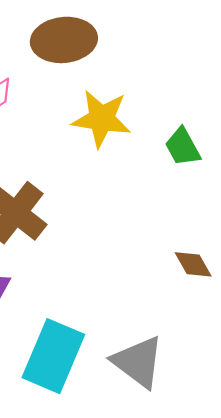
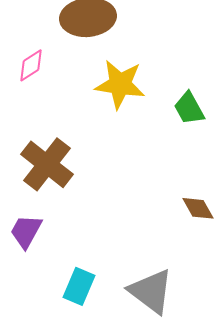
cyan rectangle: (53, 356) -> (79, 286), size x0.6

